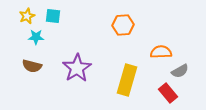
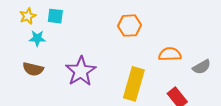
gray semicircle: (180, 71) -> (202, 67), moved

